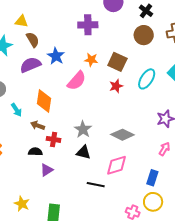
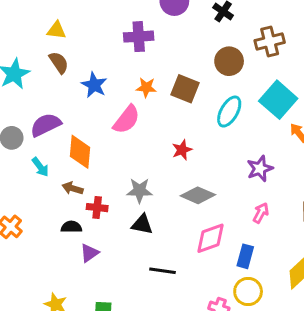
yellow triangle: (21, 21) -> (56, 30), moved
brown circle: (144, 35) -> (229, 61), moved
purple semicircle: (30, 65) -> (46, 125), moved
red star: (116, 86) -> (182, 150), moved
gray star: (83, 129) -> (140, 191), turned -30
pink diamond: (116, 165) -> (210, 238), moved

